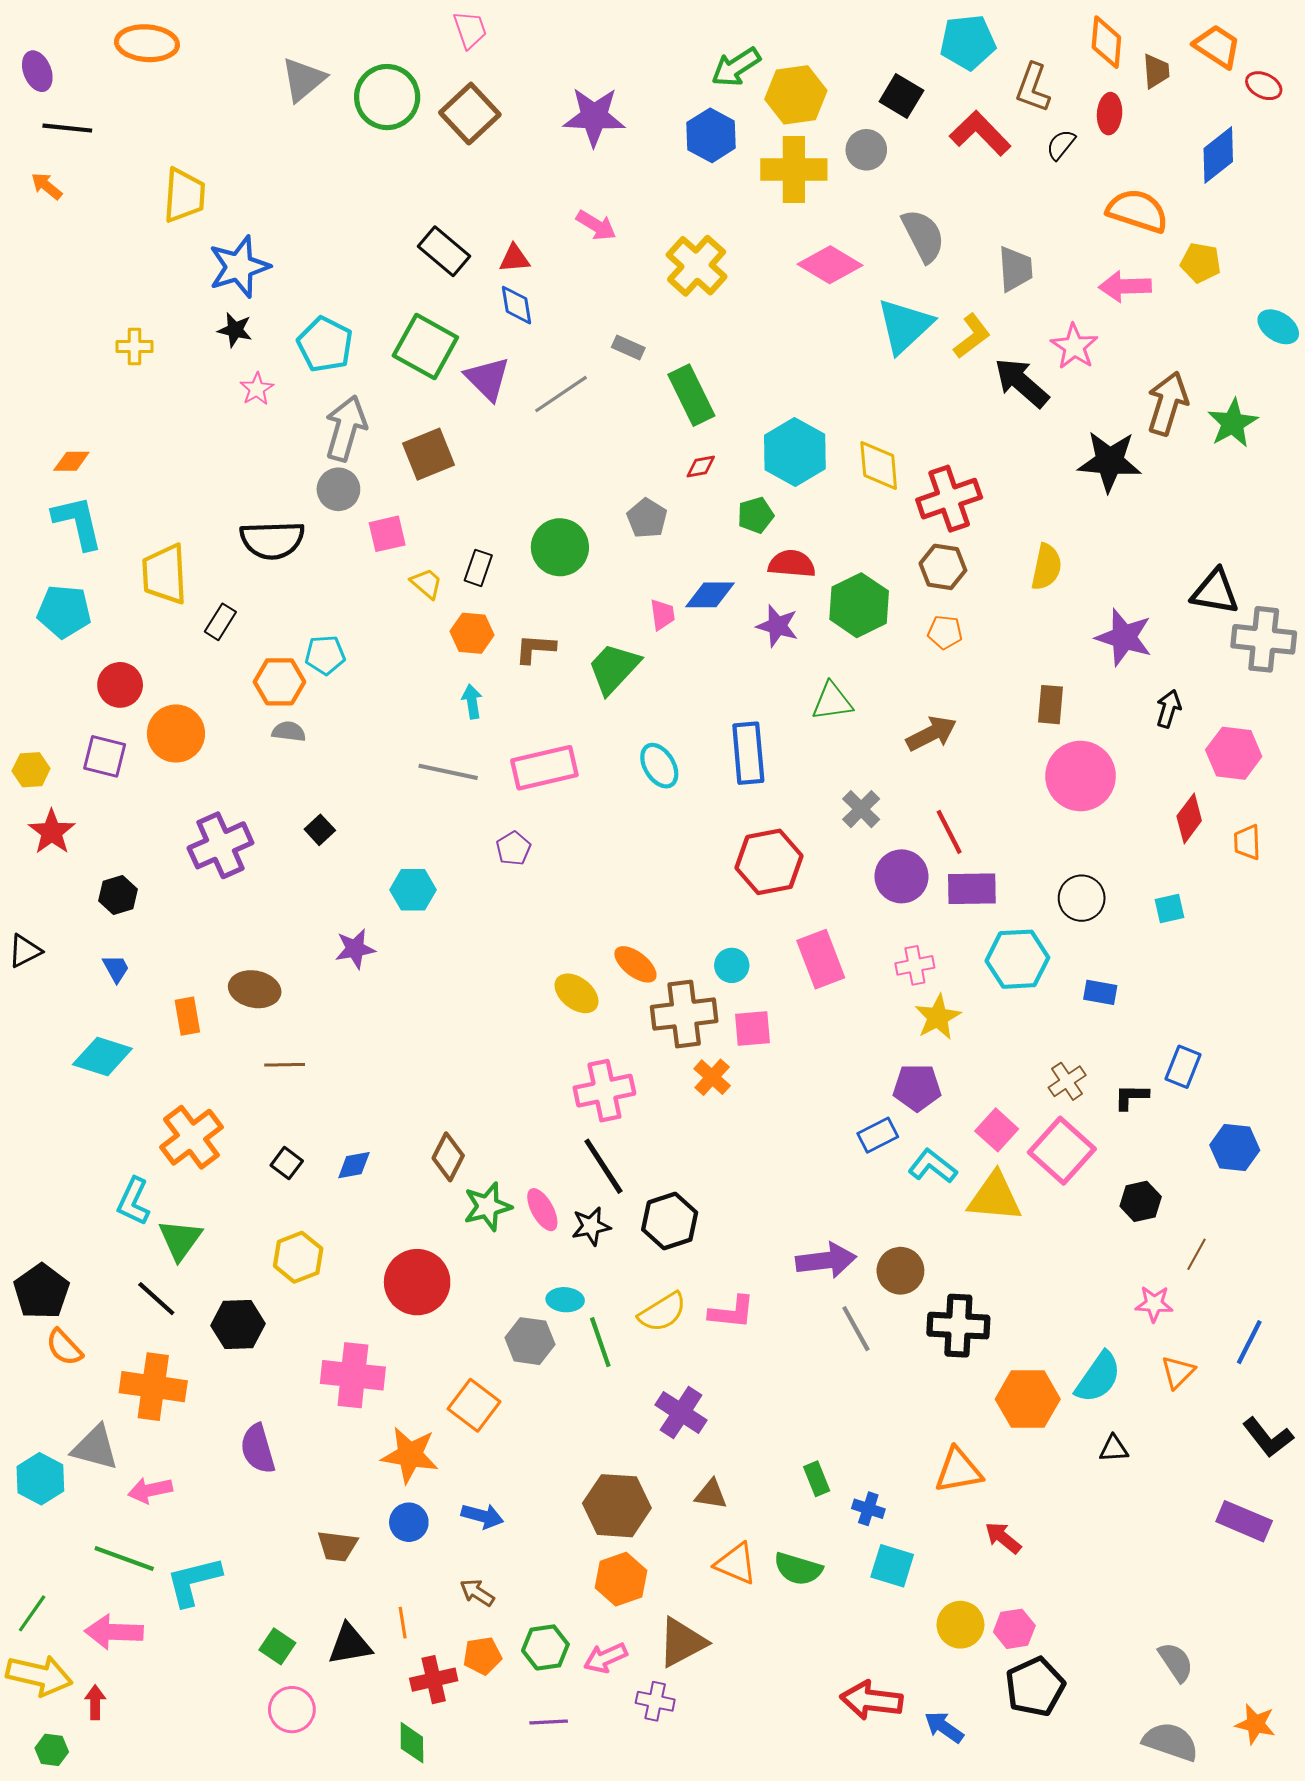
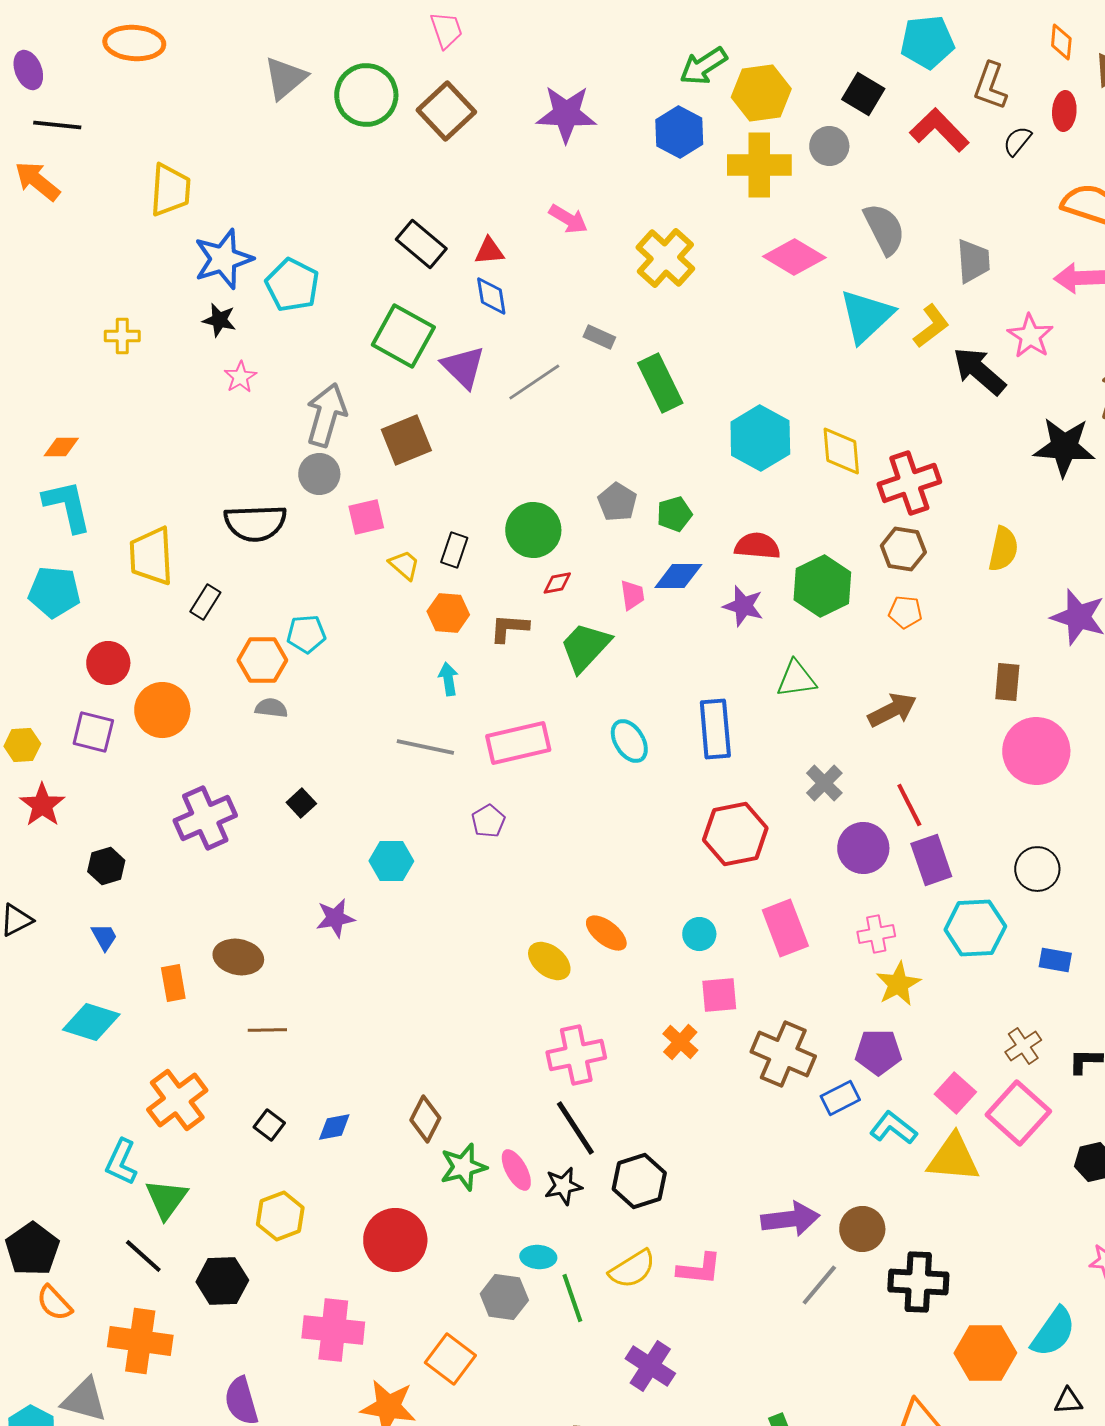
orange diamond: (1106, 42) -> (1061, 42), size x0.7
orange arrow: (47, 186) -> (37, 181), size x1.5
cyan pentagon: (325, 344) -> (292, 285), moved
red diamond: (701, 467) -> (557, 583), moved
green pentagon: (756, 515) -> (674, 514), moved
purple rectangle: (972, 889) -> (931, 860), turned 72
brown cross: (684, 1014) -> (783, 1054), moved, turned 30
gray line: (856, 1329) -> (819, 1285), turned 69

